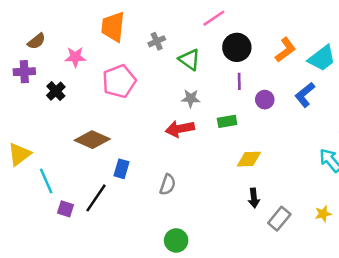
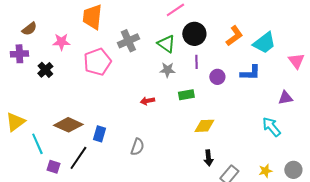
gray cross: (157, 41) -> (128, 41), moved, size x1.5
green triangle: (189, 60) -> (166, 44), moved
blue L-shape: (305, 95) -> (250, 73), turned -140
gray star: (191, 98) -> (167, 70), moved
red arrow: (180, 129) -> (147, 101), size x0.6
brown diamond: (92, 140) -> (68, 125), moved

